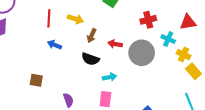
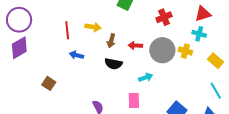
cyan cross: (168, 39) -> (199, 34), moved
yellow cross: (183, 54) -> (185, 51), moved
cyan arrow: (110, 77) -> (146, 77), moved
brown square: (36, 80) -> (49, 83), moved, turned 32

